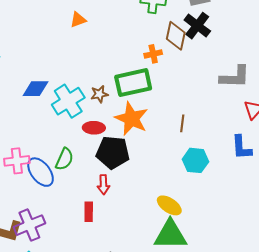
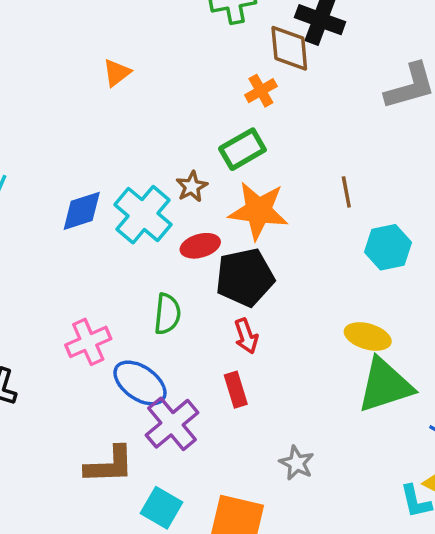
green rectangle: (133, 83) -> (242, 149), size x0.7
blue ellipse: (41, 172) -> (140, 383), moved
purple cross: (29, 225) -> (172, 424), moved

